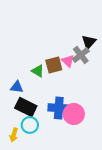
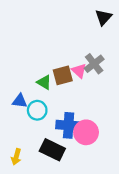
black triangle: (89, 42) -> (103, 17), moved
black rectangle: (26, 107) -> (52, 150), moved
cyan circle: (30, 125) -> (37, 110), moved

